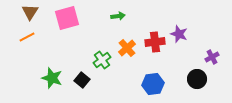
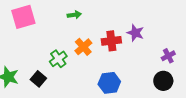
black circle: (197, 79) -> (163, 81), moved

